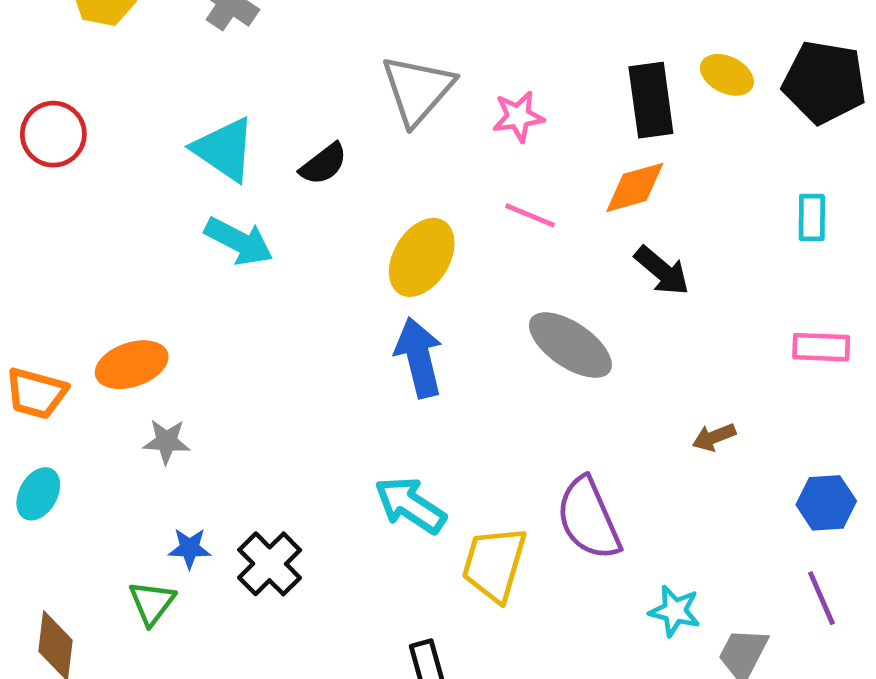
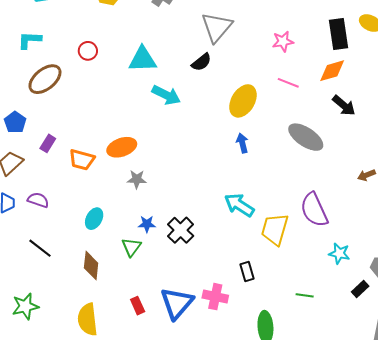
gray triangle: (418, 90) -> (217, 27), moved
red circle: (53, 134) -> (88, 51), size x0.7
cyan triangle: (224, 149) -> (142, 59), moved, turned -36
blue arrow: (419, 358) -> (242, 143), size x0.6
cyan ellipse: (38, 494) -> (94, 219), moved
cyan star: (675, 611) -> (339, 254), moved

